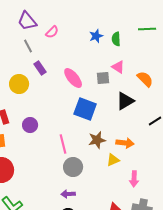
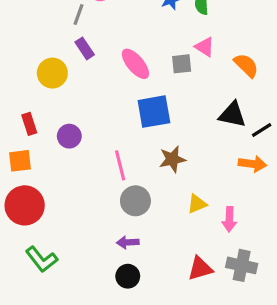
gray line: (28, 46) -> (78, 15), moved, turned 48
black triangle: (125, 101) -> (232, 115), moved, turned 42
blue square: (85, 109) -> (154, 112), turned -30
orange arrow: (125, 143) -> (252, 164), moved
yellow triangle: (113, 160) -> (197, 204), moved

